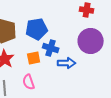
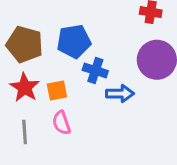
orange square: (34, 58) -> (57, 91), moved

